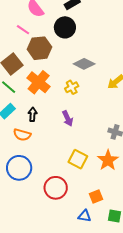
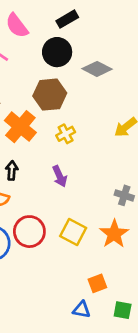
brown hexagon: (40, 48) -> (50, 95), moved
gray diamond: (84, 64) -> (97, 69), moved
red circle: (56, 188) -> (29, 232), moved

